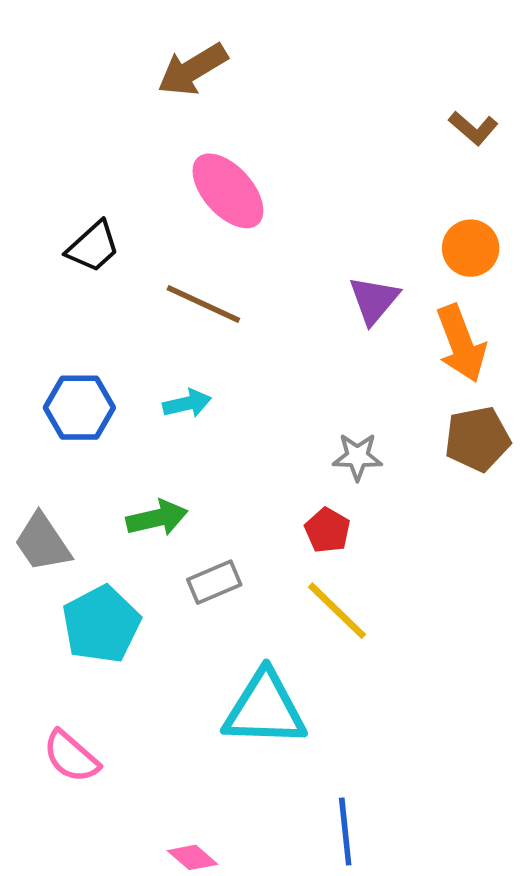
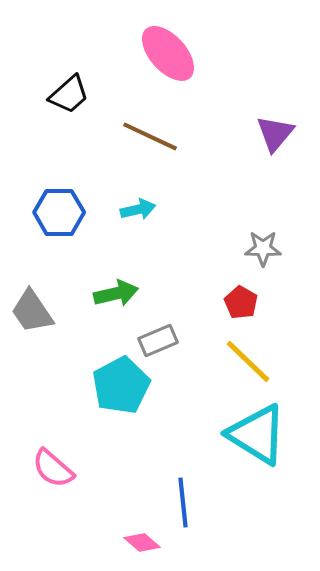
cyan pentagon: (101, 624) -> (121, 385), moved
cyan triangle: (265, 709) -> (257, 434), moved, turned 30
blue line: (345, 832) -> (183, 502), moved

